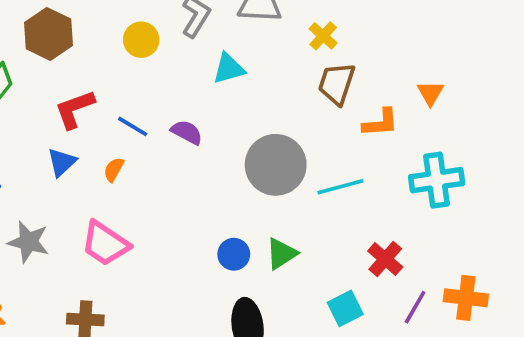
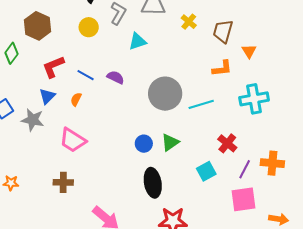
brown trapezoid: (337, 84) -> (223, 31), moved
gray star: (28, 242) -> (33, 120), moved

